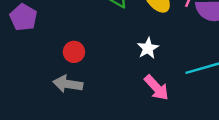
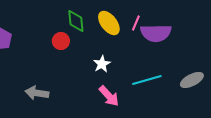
red circle: (74, 52) -> (61, 41), moved

